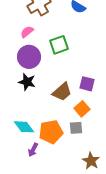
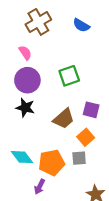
pink semicircle: (27, 32) -> (25, 53), turned 96
green square: (59, 45) -> (69, 76), moved
purple arrow: (33, 150) -> (39, 187), moved

